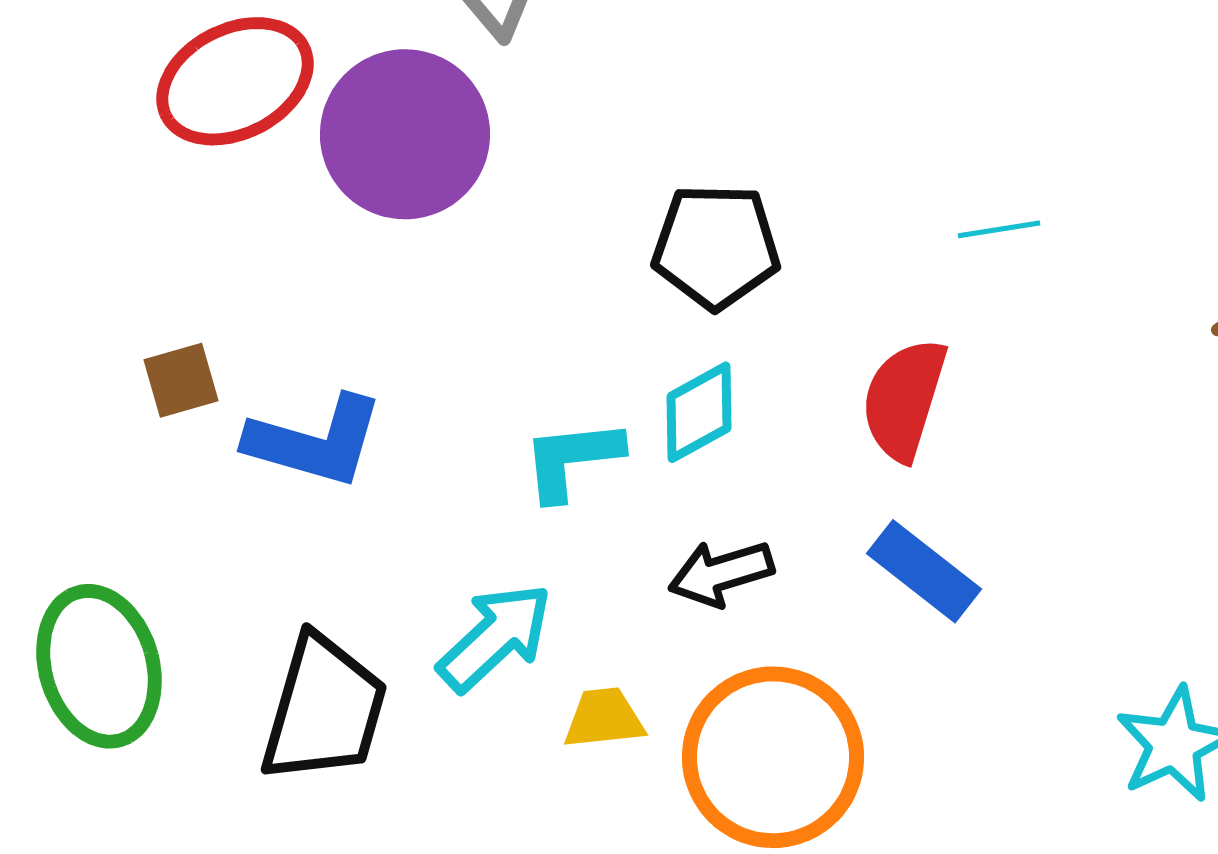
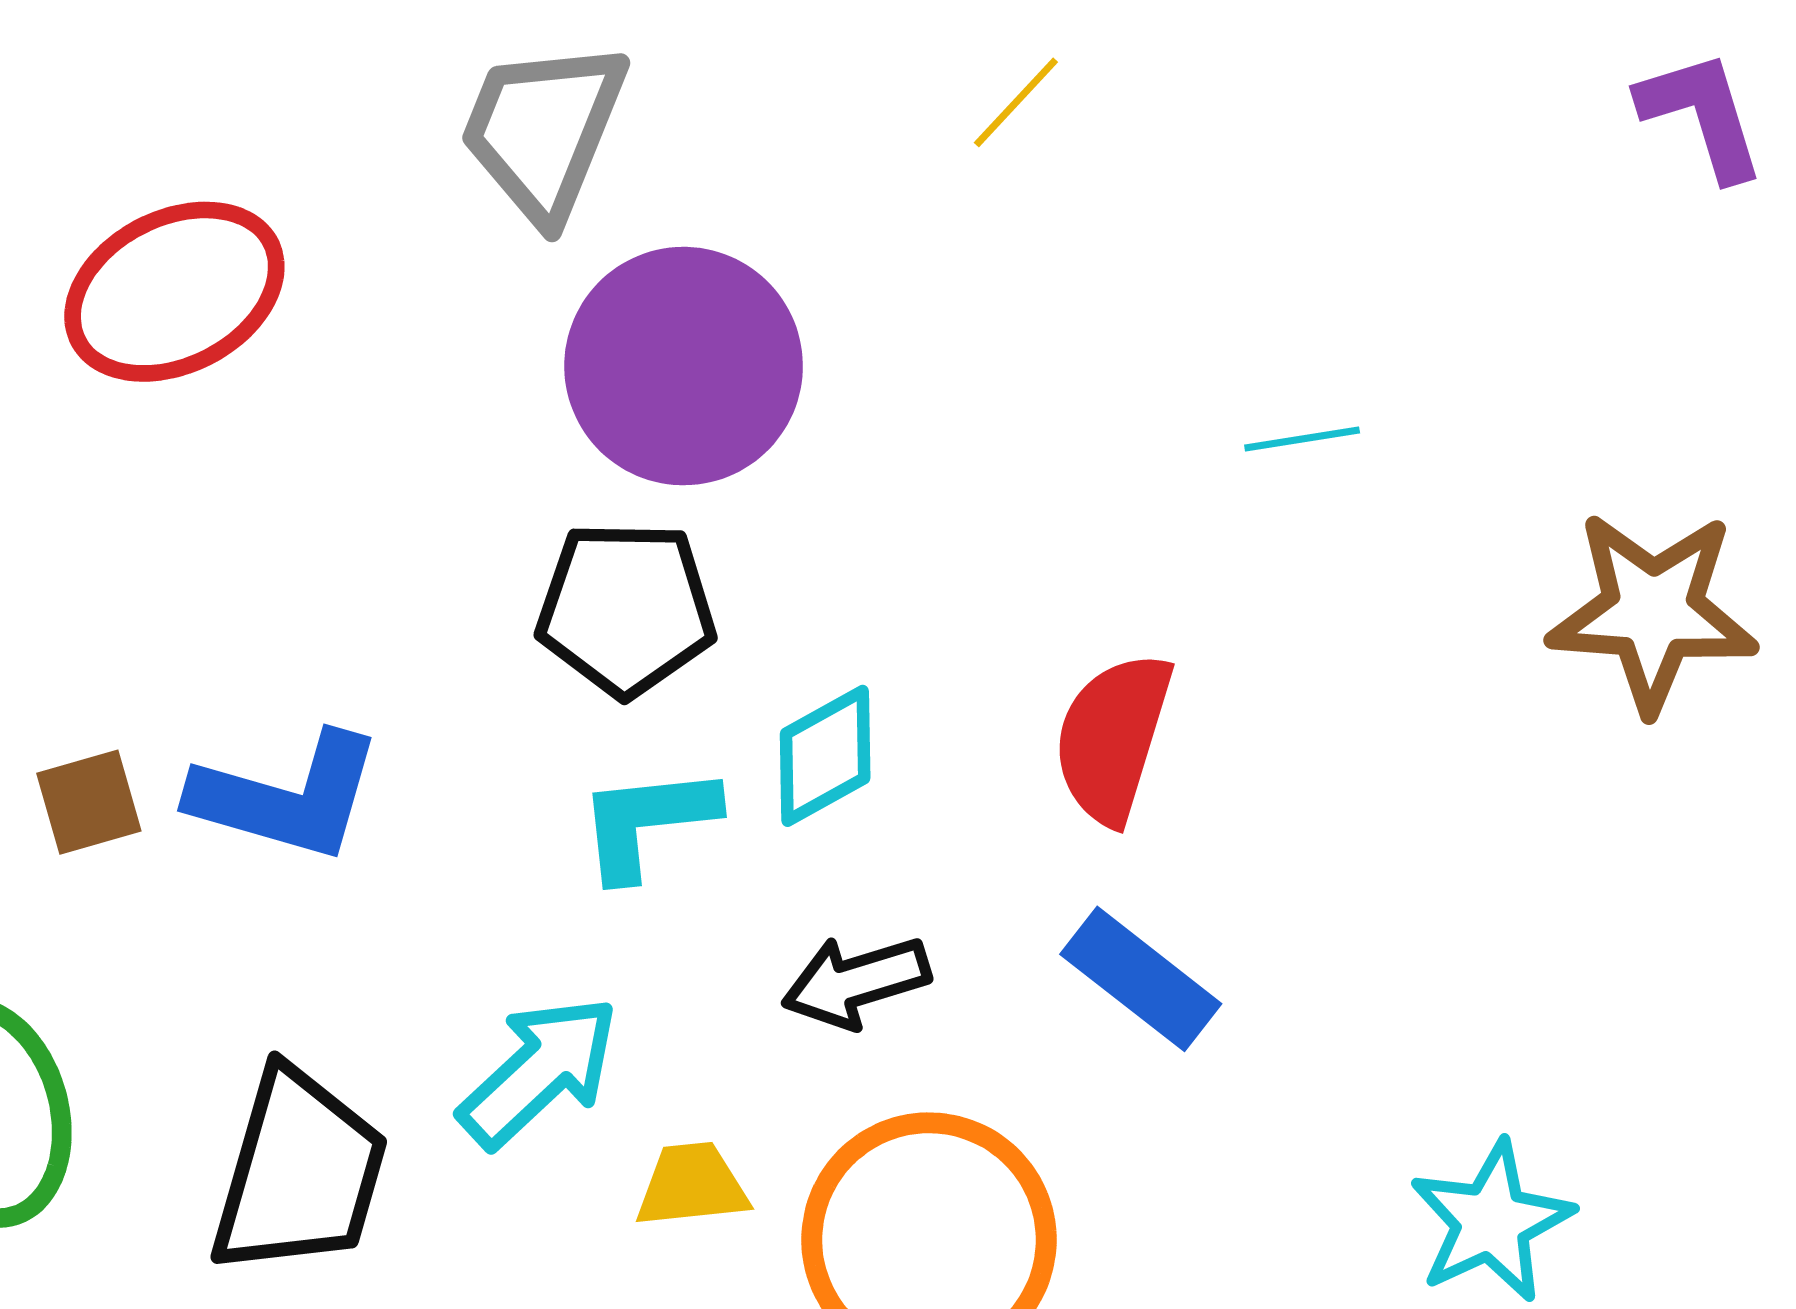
purple circle: (405, 134) -> (684, 366), moved
cyan line: (999, 229) -> (1302, 439), moved
black pentagon: (716, 246) -> (626, 609), moved
brown square: (181, 380) -> (89, 802), moved

